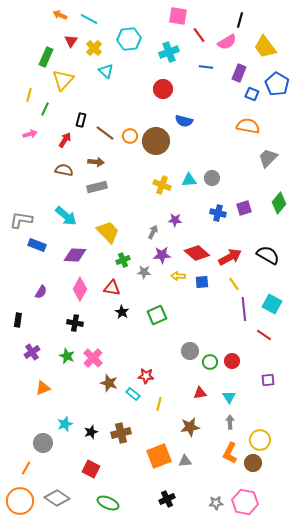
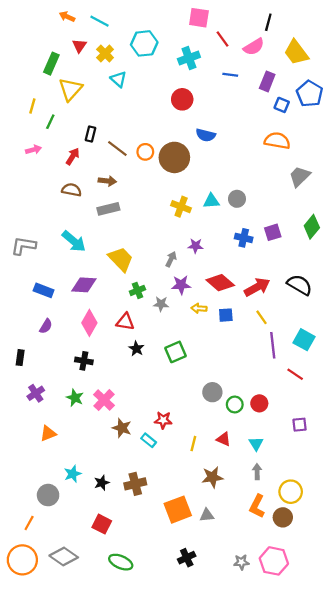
blue rectangle: (37, 245) -> (44, 290), moved
red triangle: (200, 393) -> (224, 439), turned 32
yellow line: (159, 404) -> (193, 444), moved

